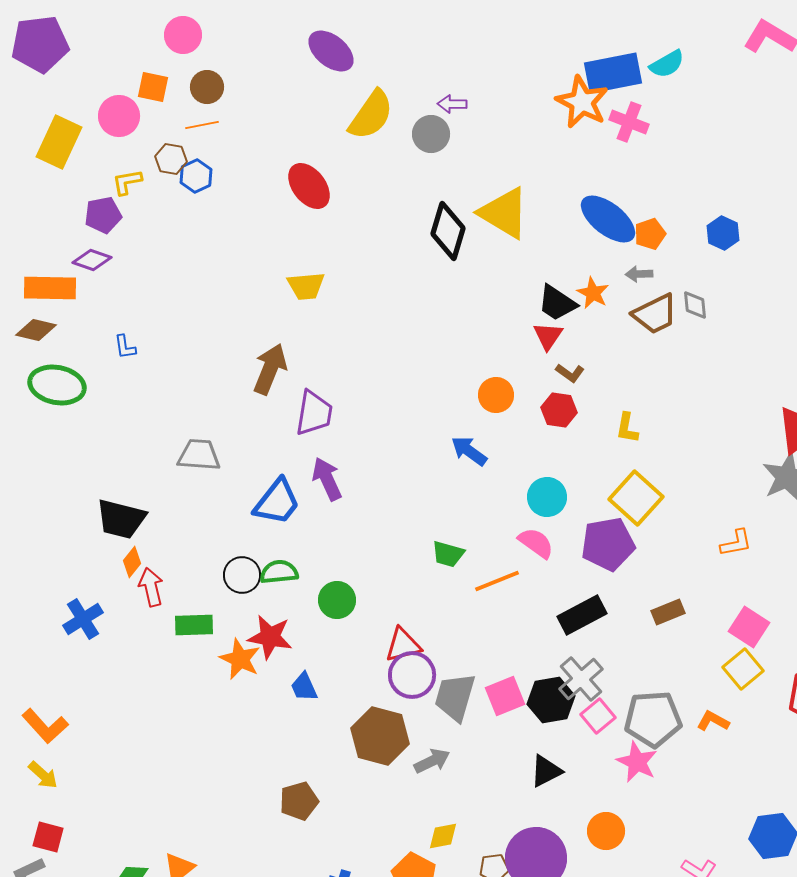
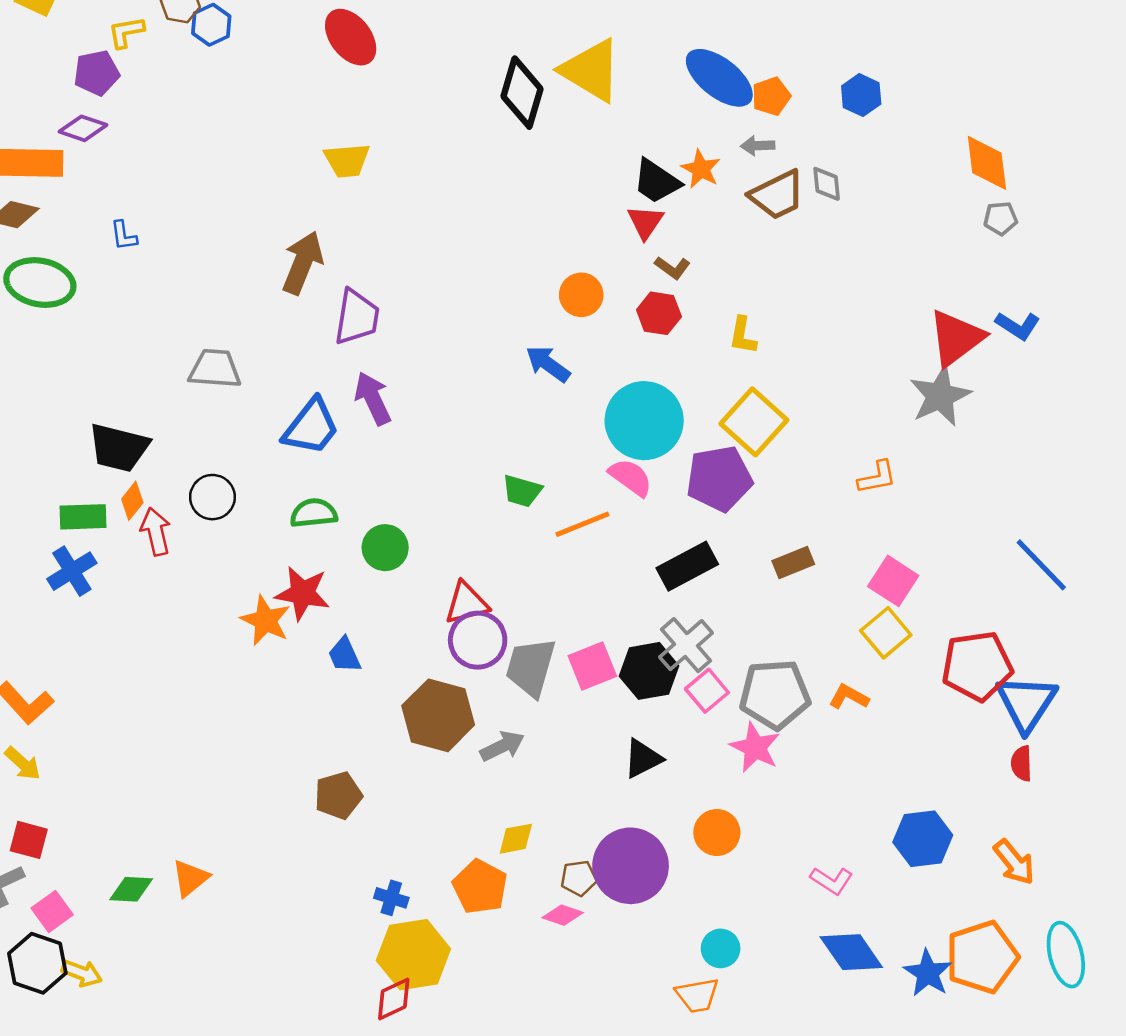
cyan circle: (547, 497) -> (644, 421), size x1.6
black circle: (242, 575) -> (212, 497), moved
green rectangle: (194, 625) -> (83, 517), moved

